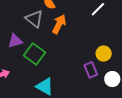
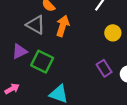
yellow circle: (104, 54) -> (113, 33), moved

